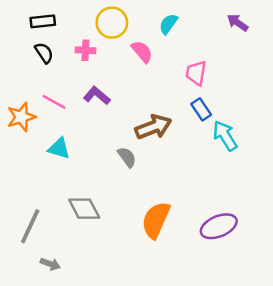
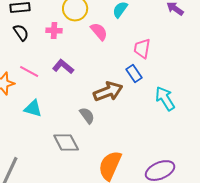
blue rectangle: (201, 109) -> (134, 74), moved
gray diamond: (84, 209) -> (66, 143), moved

